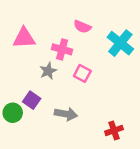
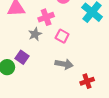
pink cross: (62, 49) -> (46, 17), turned -35
gray arrow: (66, 114) -> (64, 64), moved

